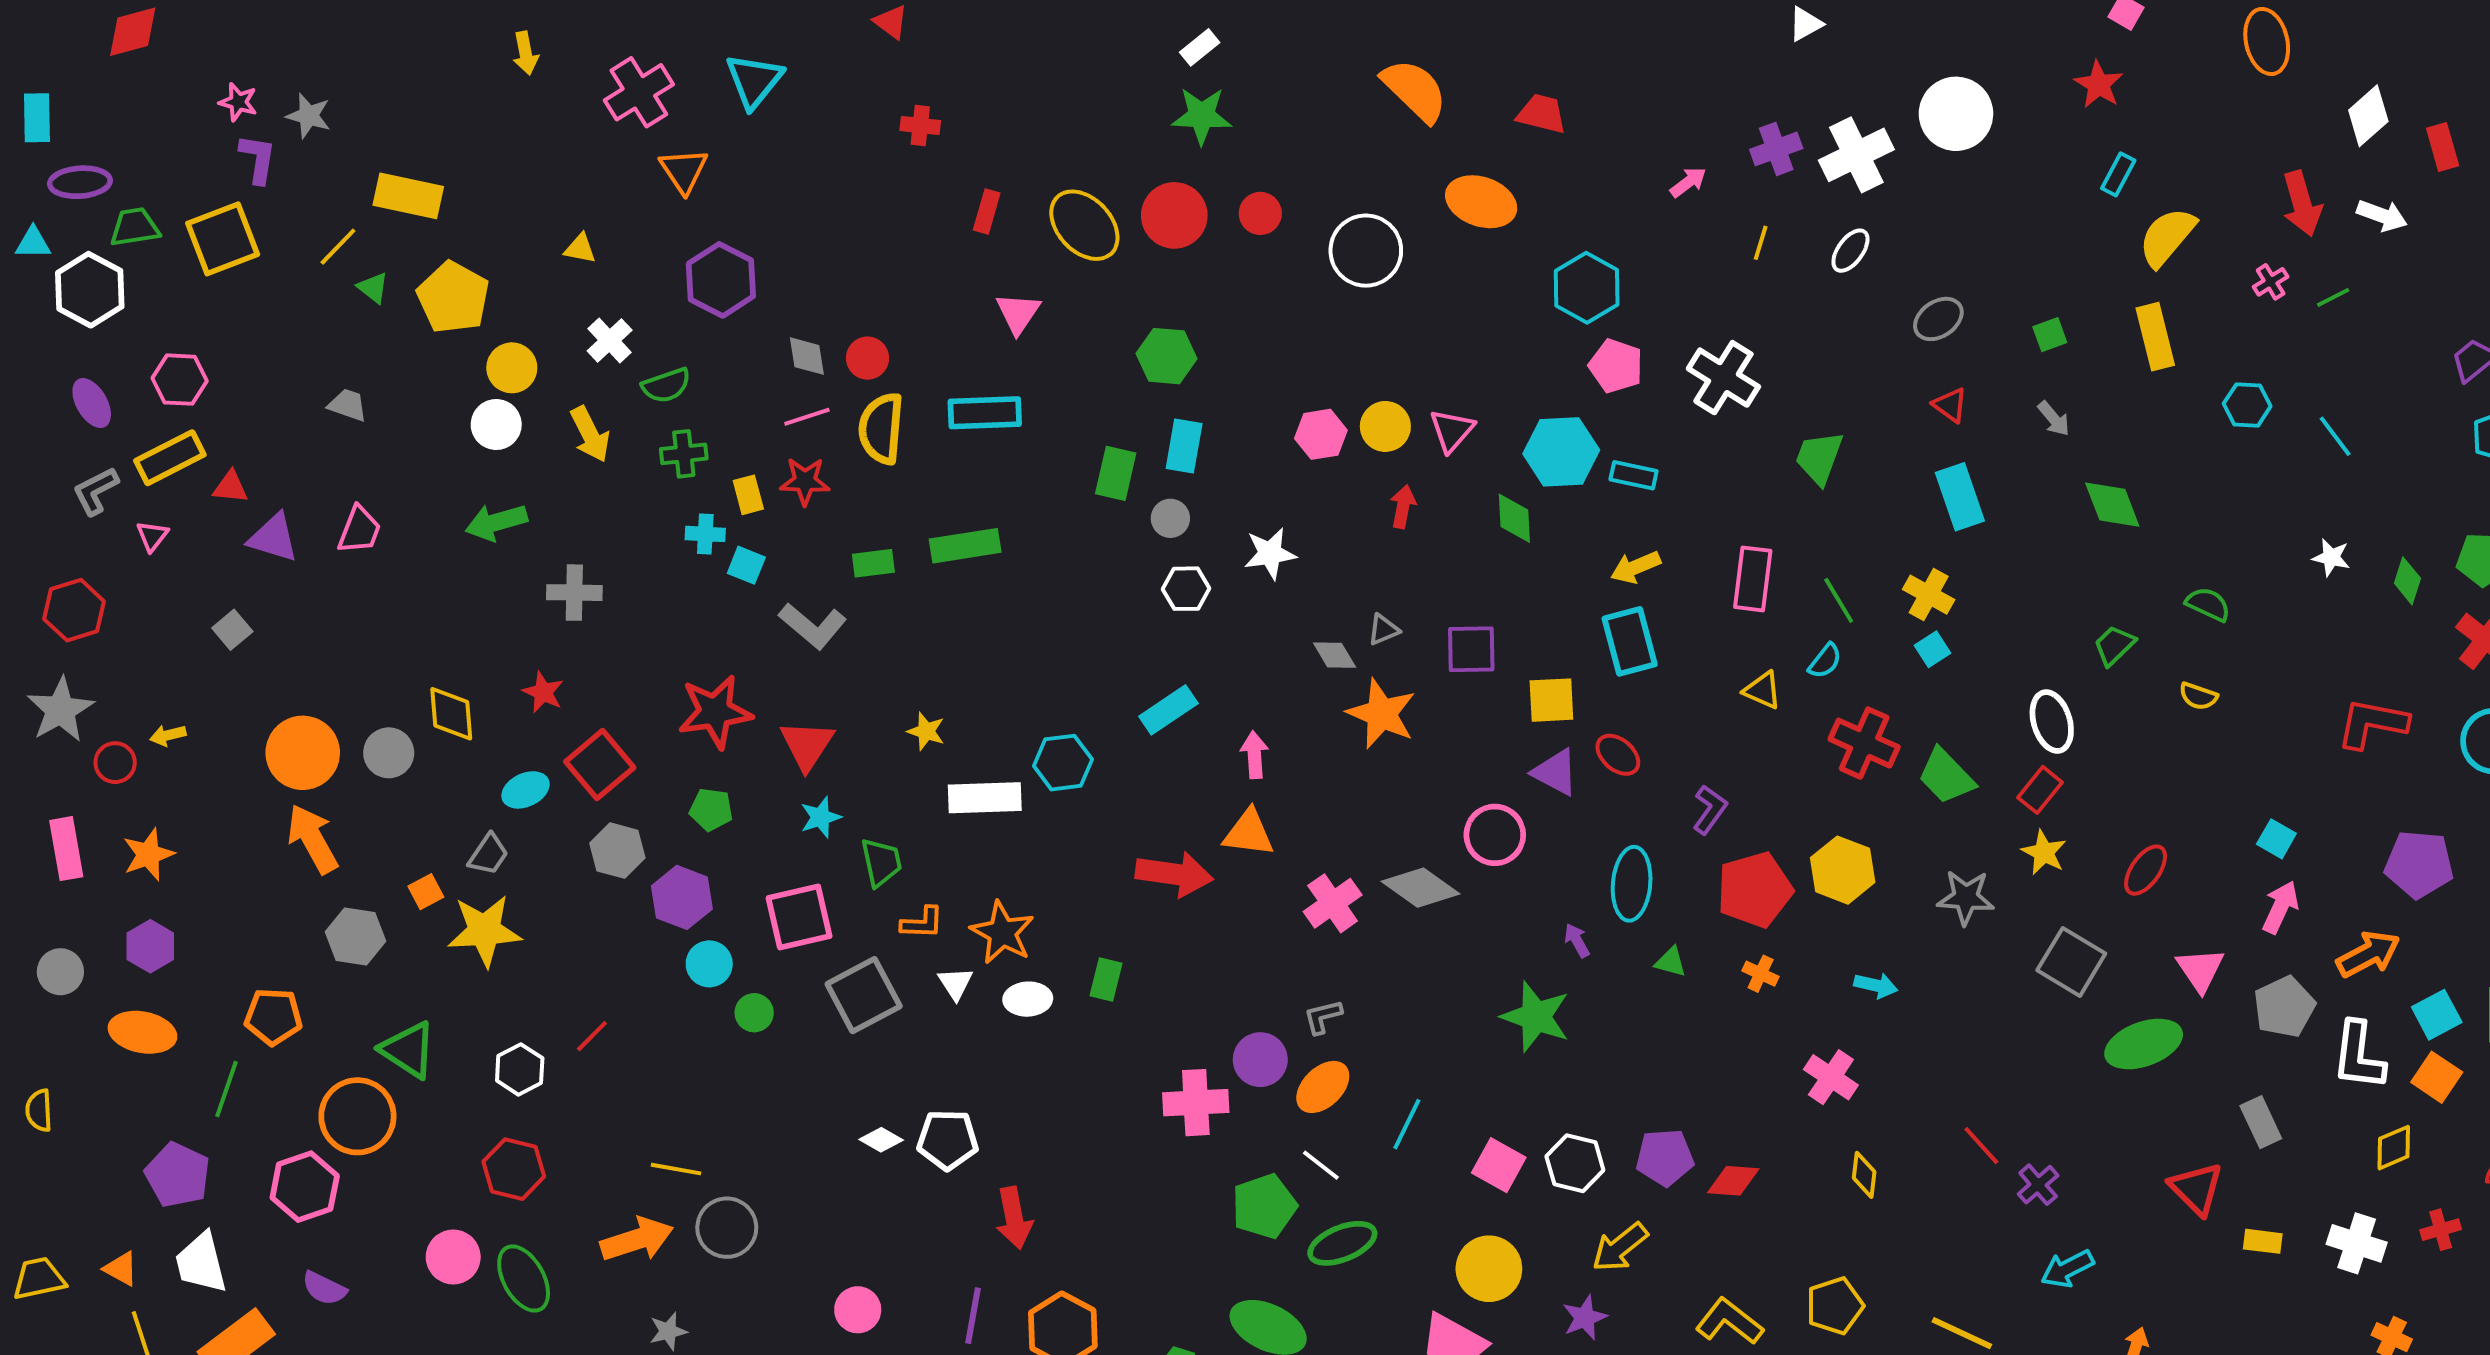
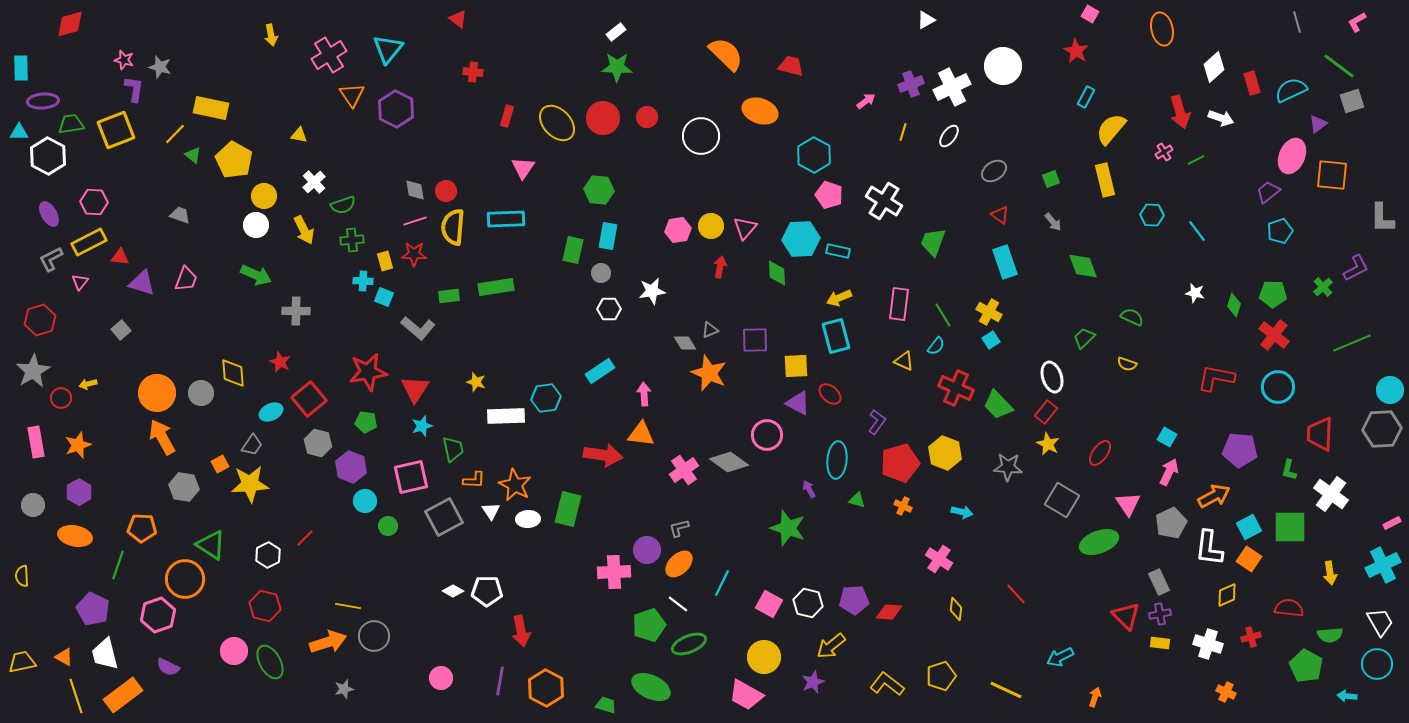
purple hexagon: (721, 280) -> (396, 109), moved
green arrow: (496, 522) -> (256, 275), turned -140
green rectangle: (1106, 980) -> (568, 509), size x1.6
purple cross: (2038, 1185) -> (1160, 614), moved, turned 30

